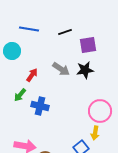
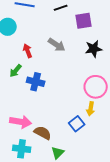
black star: (85, 70) -> (94, 49), moved
red arrow: (32, 75) -> (28, 51), turned -56

